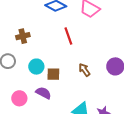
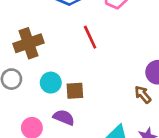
brown cross: (23, 36) -> (28, 43), size x1.5
brown arrow: (84, 70) -> (143, 95), moved

